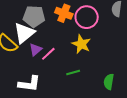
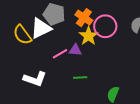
yellow star: (81, 44) -> (88, 36), moved
purple triangle: (36, 50) -> (75, 50), moved, turned 32

